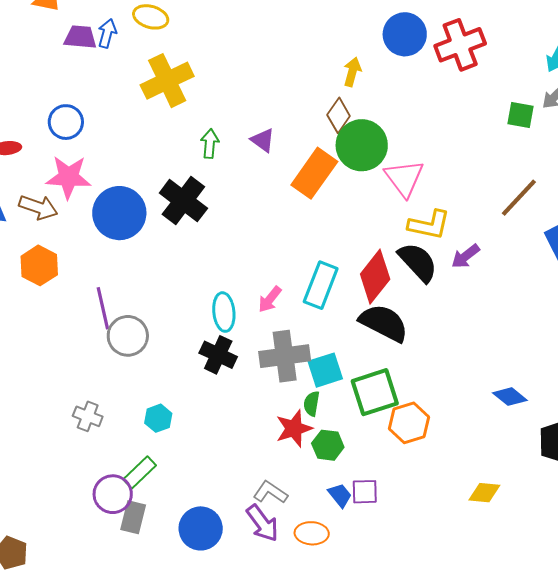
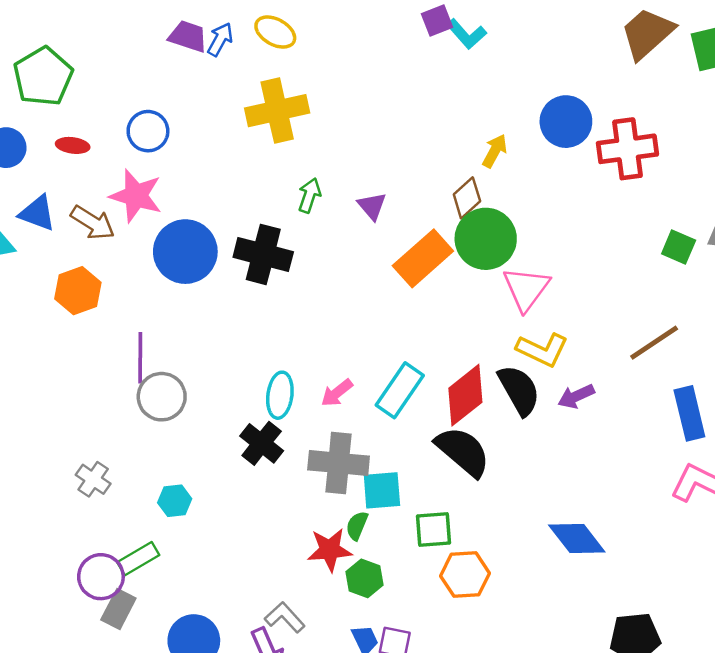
black cross: (183, 201) -> (263, 254), turned -36
green square: (375, 392) -> (433, 530), size x0.7
blue diamond: (510, 397) -> (577, 539), moved, size x1.4

